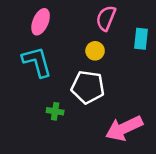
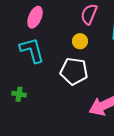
green cross: (55, 111) -> (19, 94), moved

